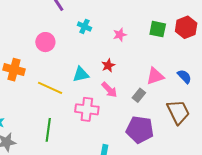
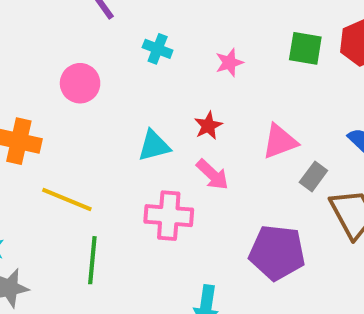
pink triangle: (155, 76) -> (280, 141), moved
yellow line: (50, 88) -> (67, 200), moved
gray rectangle: (139, 95) -> (313, 176), moved

